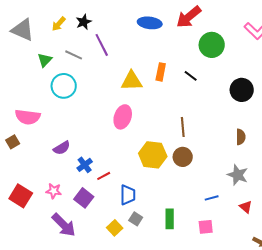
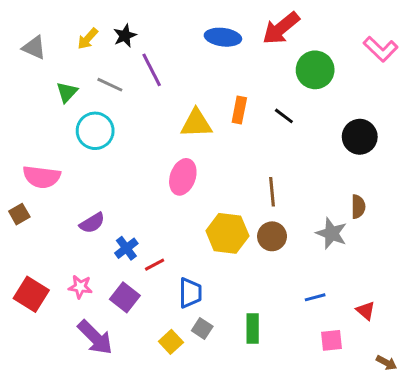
gray triangle: (23, 30) -> (34, 48), size x0.7
gray star: (238, 175) -> (331, 233), moved
pink square: (206, 227) -> (331, 340), moved

